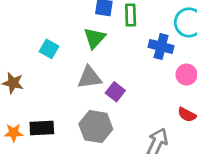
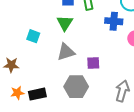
purple square: (115, 92) -> (93, 63), moved, turned -32
orange star: (14, 133) -> (17, 93), moved

